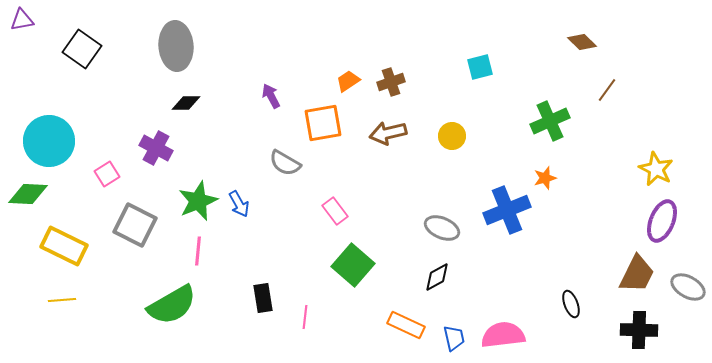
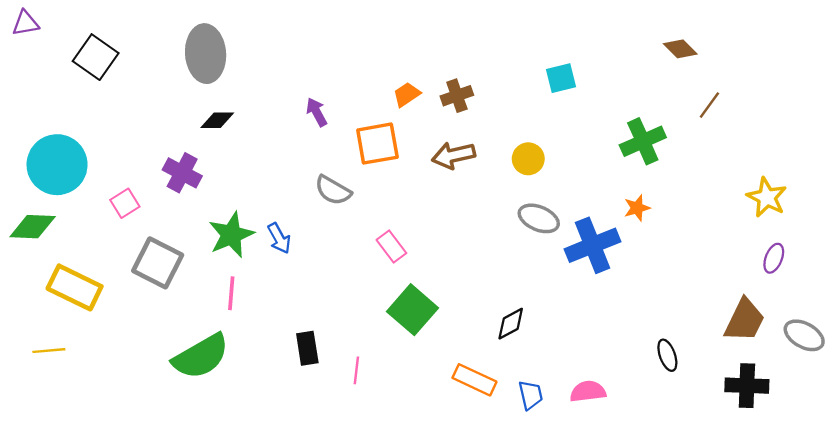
purple ellipse: (662, 221) -> (774, 258), size x0.6
gray ellipse: (442, 228) -> (539, 218), moved
yellow line: (62, 300) -> (49, 351), moved
pink semicircle: (503, 335) -> (588, 391), size x0.7

